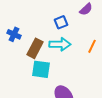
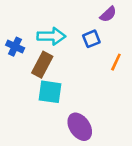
blue square: (61, 22) -> (91, 39), moved
cyan arrow: (60, 44) -> (51, 36), moved

